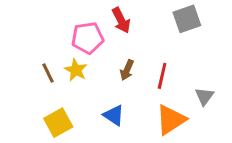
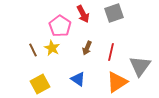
gray square: (187, 19) -> (114, 13), moved
pink pentagon: (87, 38) -> (60, 26), turned -30
gray triangle: (204, 96) -> (140, 66), size x1.6

